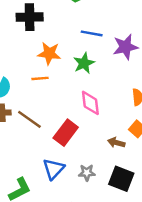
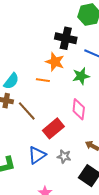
black cross: (30, 17) -> (66, 38), moved
gray star: (87, 173) -> (64, 156), moved

